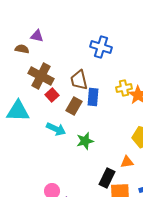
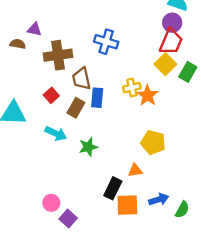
brown cross: (41, 76) -> (58, 55), moved, turned -35

